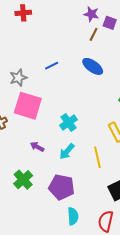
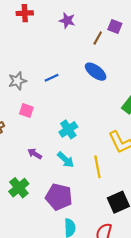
purple star: (91, 14) -> (67, 21), moved
blue line: (52, 66) -> (52, 78), moved
pink square: (28, 106) -> (26, 110), size x0.5
cyan arrow: (67, 151) -> (66, 160), turned -90

